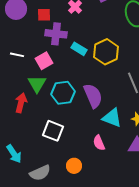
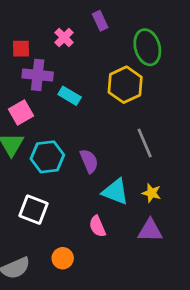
yellow hexagon: (106, 52) -> (125, 85), moved
purple semicircle: (93, 96) -> (89, 161), size x0.7

